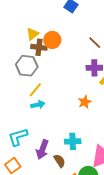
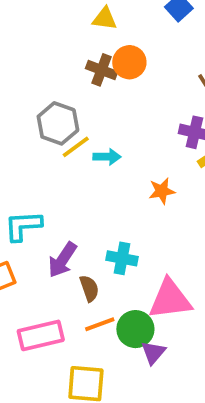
yellow triangle: (33, 34) -> (105, 19), moved, turned 32
gray hexagon: (27, 66) -> (58, 123), moved
cyan arrow: (38, 105) -> (107, 157), moved

